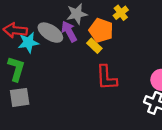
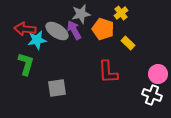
yellow rectangle: (94, 46) -> (128, 43), moved
gray square: (20, 97) -> (57, 88), moved

